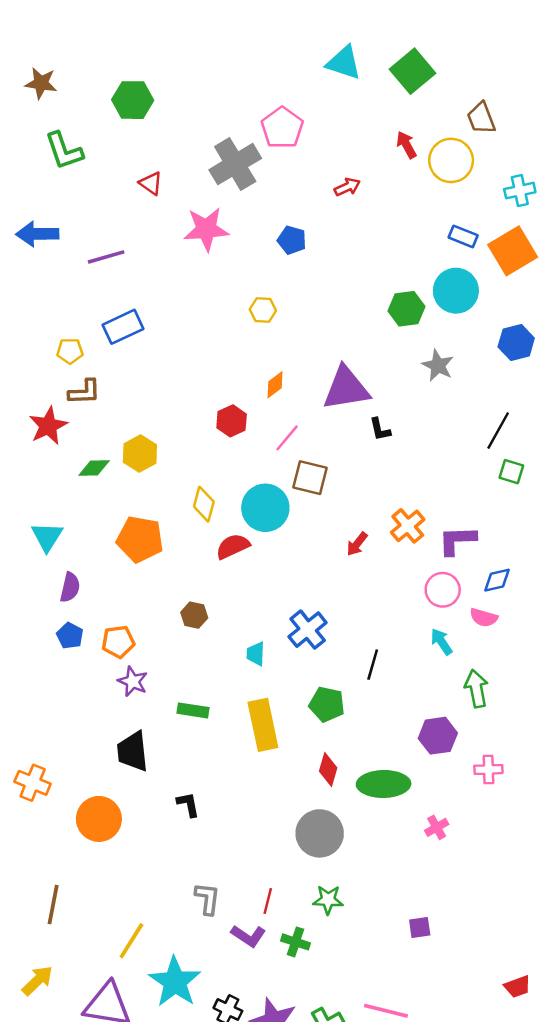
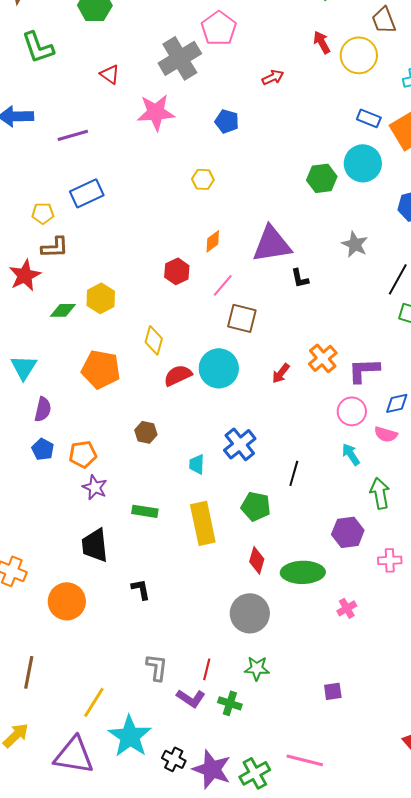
gray star: (438, 365) -> (355, 244), moved
cyan circle: (265, 508) -> (219, 368), moved

